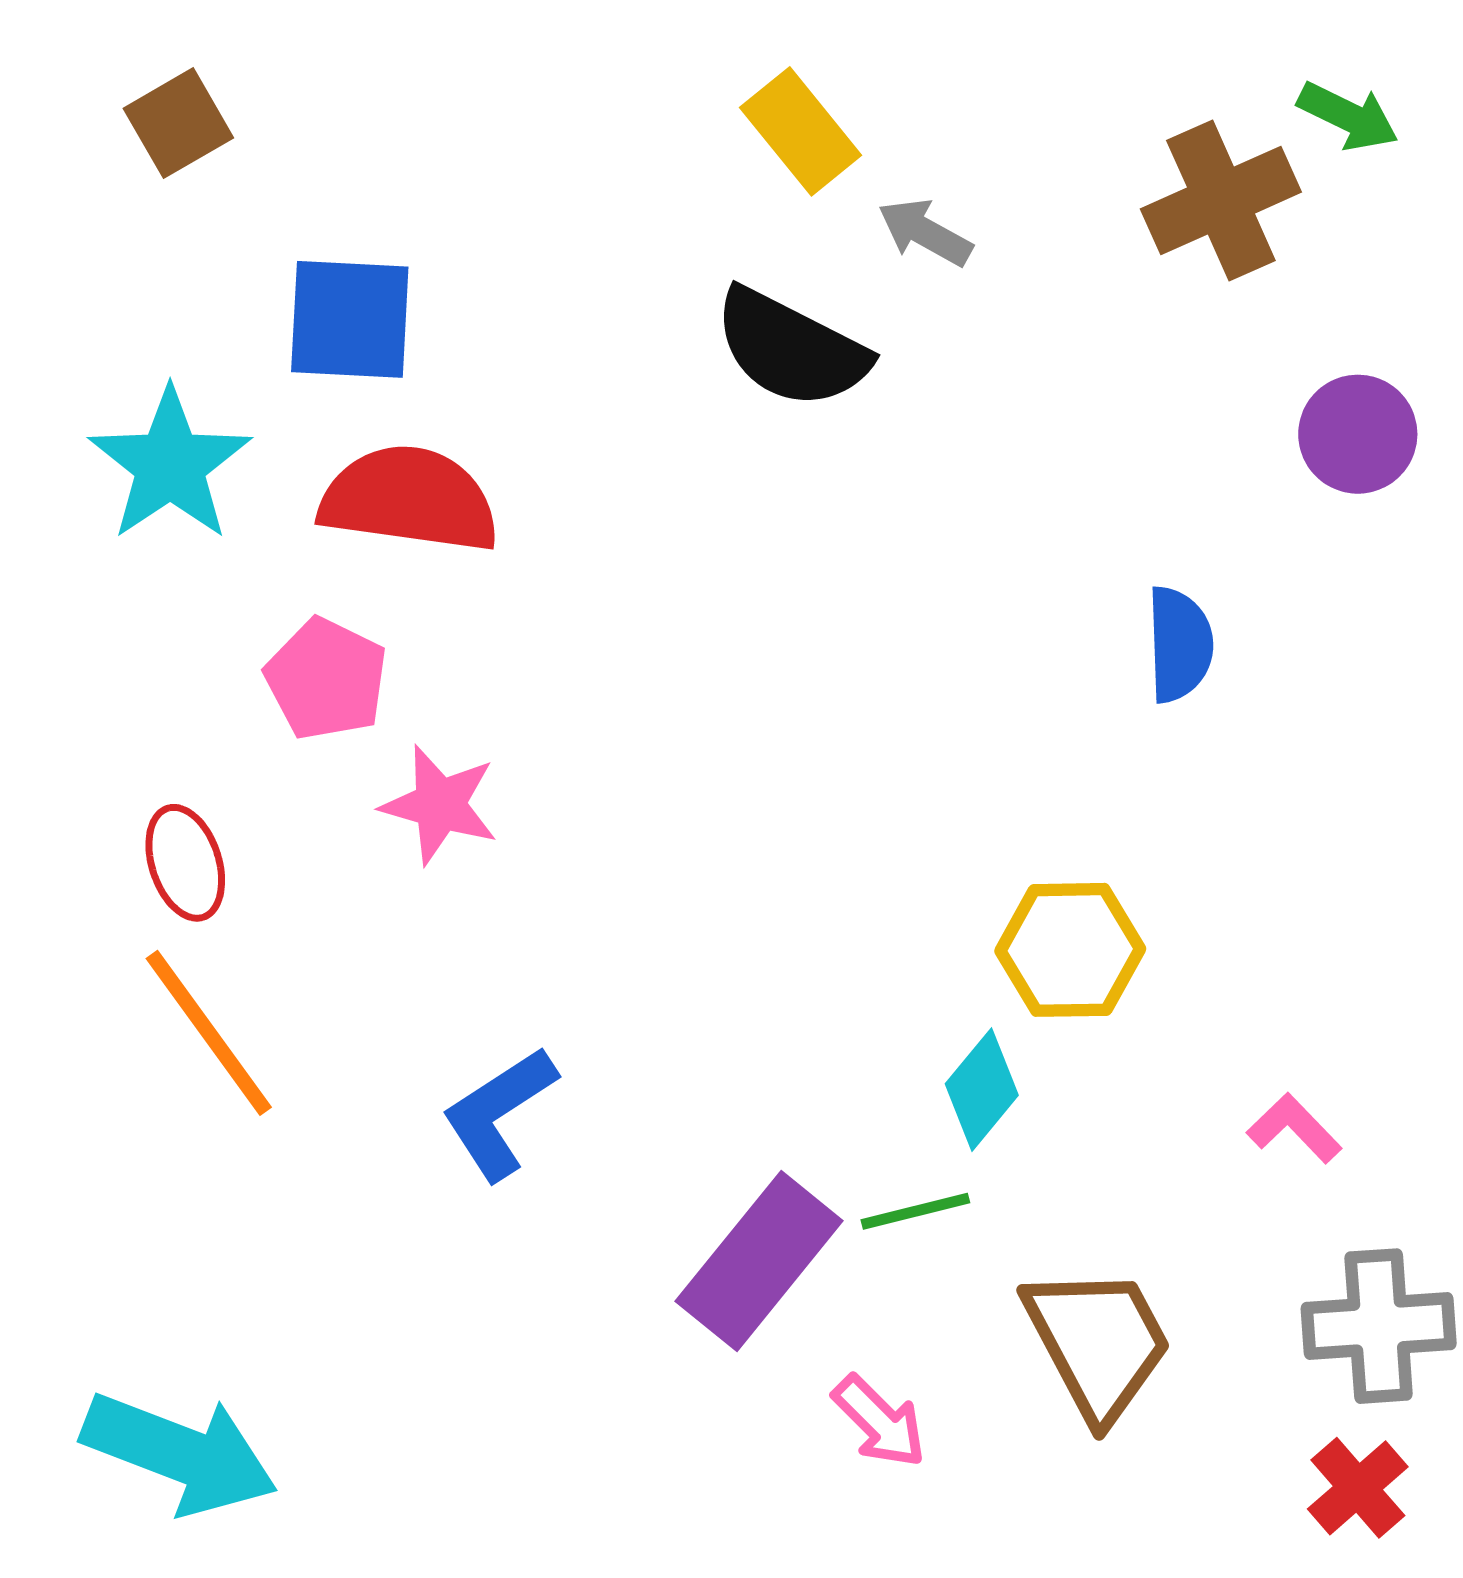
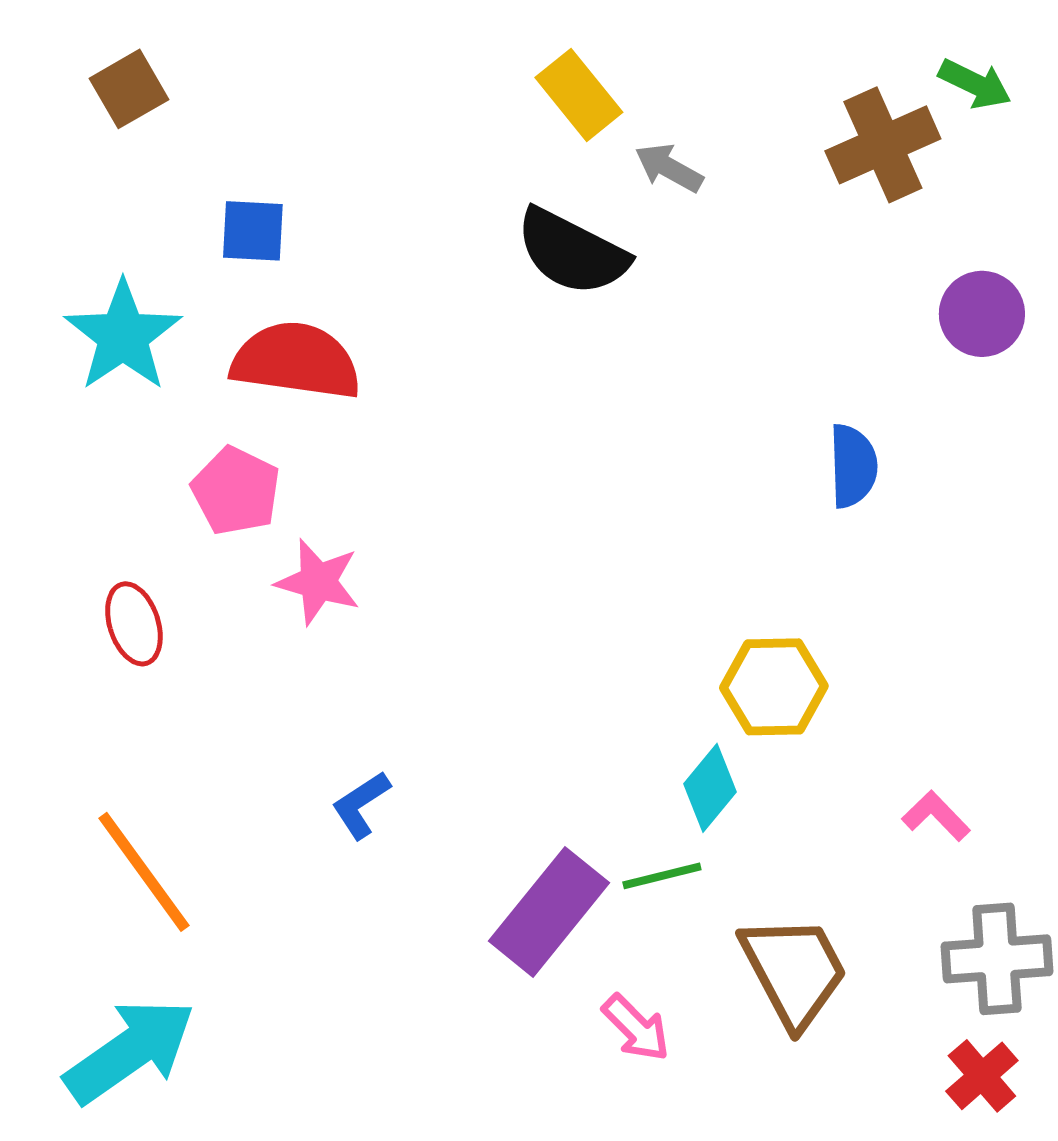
blue square: (350, 319) -> (253, 231), size x0.7
orange line: (209, 1033) -> (144, 872), moved
blue L-shape: (499, 1113) -> (361, 805), size x0.7
cyan arrow: (180, 1453) -> (130, 1051), turned -56

